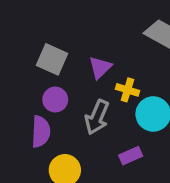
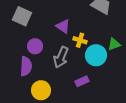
gray square: (52, 59) -> (22, 16), moved
purple triangle: (100, 67) -> (63, 26), turned -42

